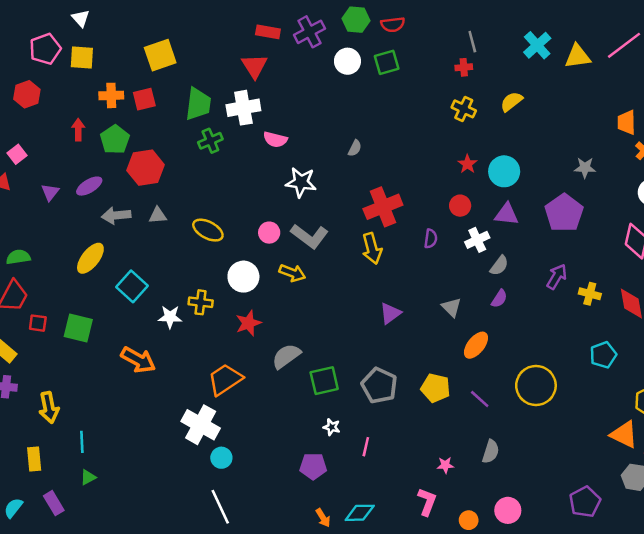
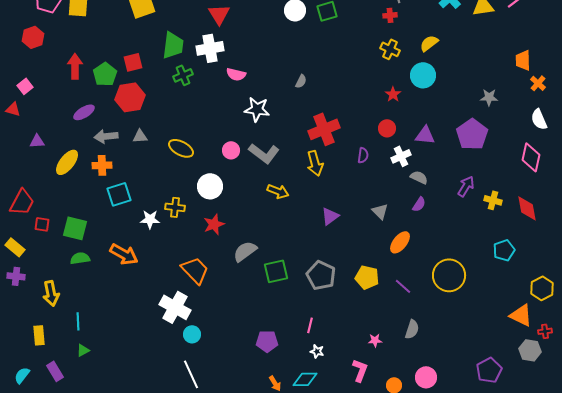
orange cross: (111, 95) -> (102, 165), moved
red square: (144, 99) -> (133, 62), moved
red arrow: (78, 130) -> (75, 66), size x1.4
cyan circle: (504, 171) -> (423, 75), moved
purple triangle: (50, 192) -> (37, 141), moved, turned 49
green semicircle: (18, 257) -> (80, 258), moved
yellow ellipse: (90, 258) -> (67, 162), moved
gray semicircle: (499, 266) -> (419, 177), turned -102
yellow arrow: (292, 273) -> (278, 191), moved
cyan square: (132, 286) -> (119, 194), turned 30
orange trapezoid: (225, 379) -> (195, 270), turned 80
white star: (332, 427) -> (317, 351), moved

